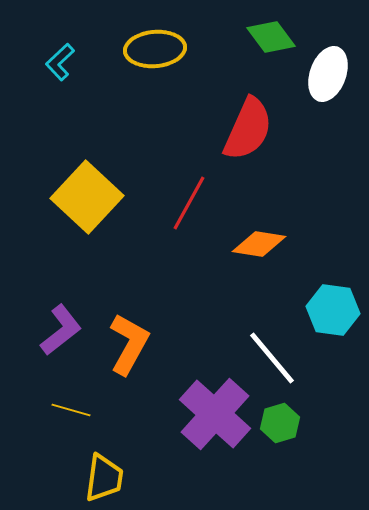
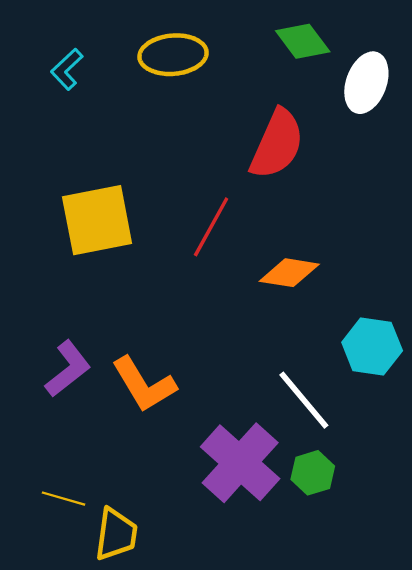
yellow square: (87, 197) -> (97, 220), turned 36
orange L-shape: (129, 344) -> (144, 384), turned 120
yellow line: (71, 410) -> (63, 499), moved

